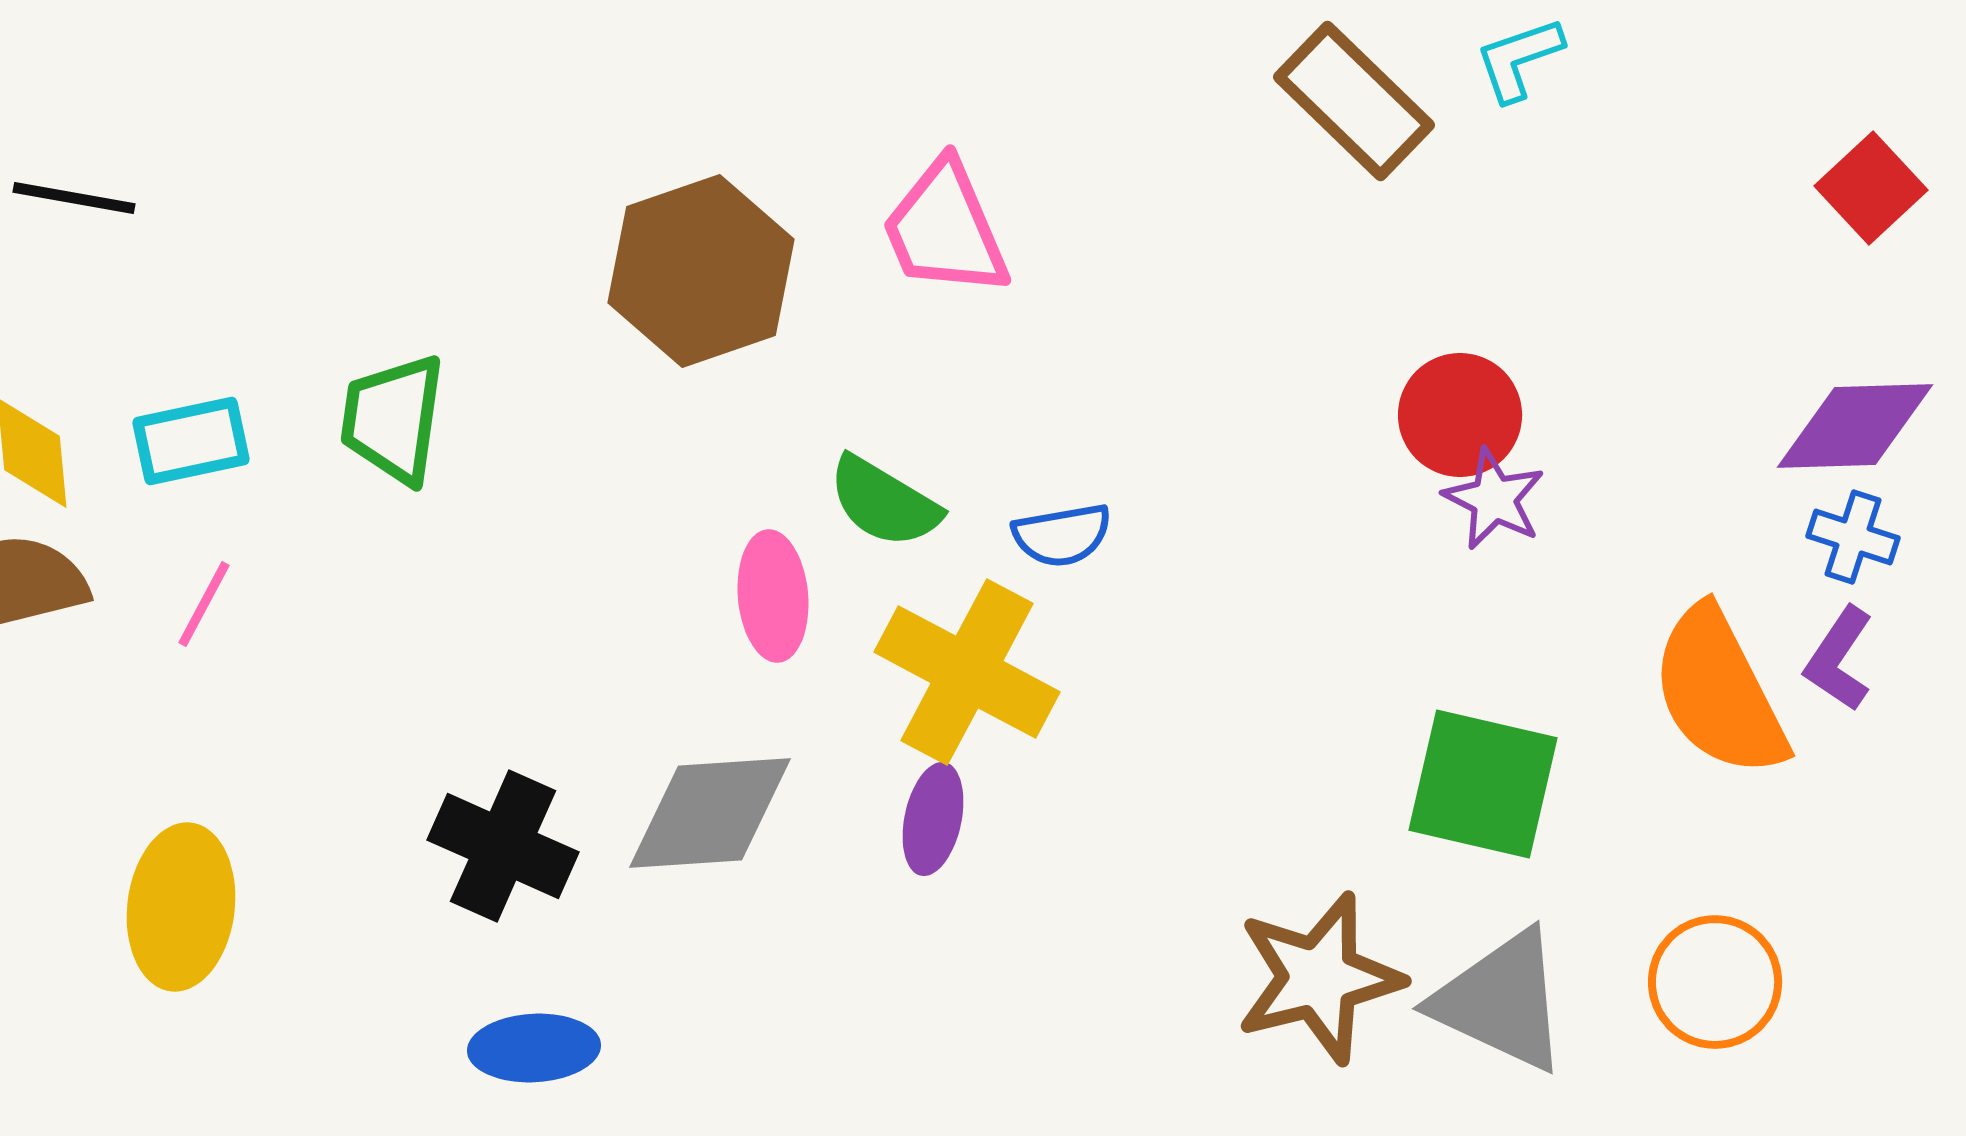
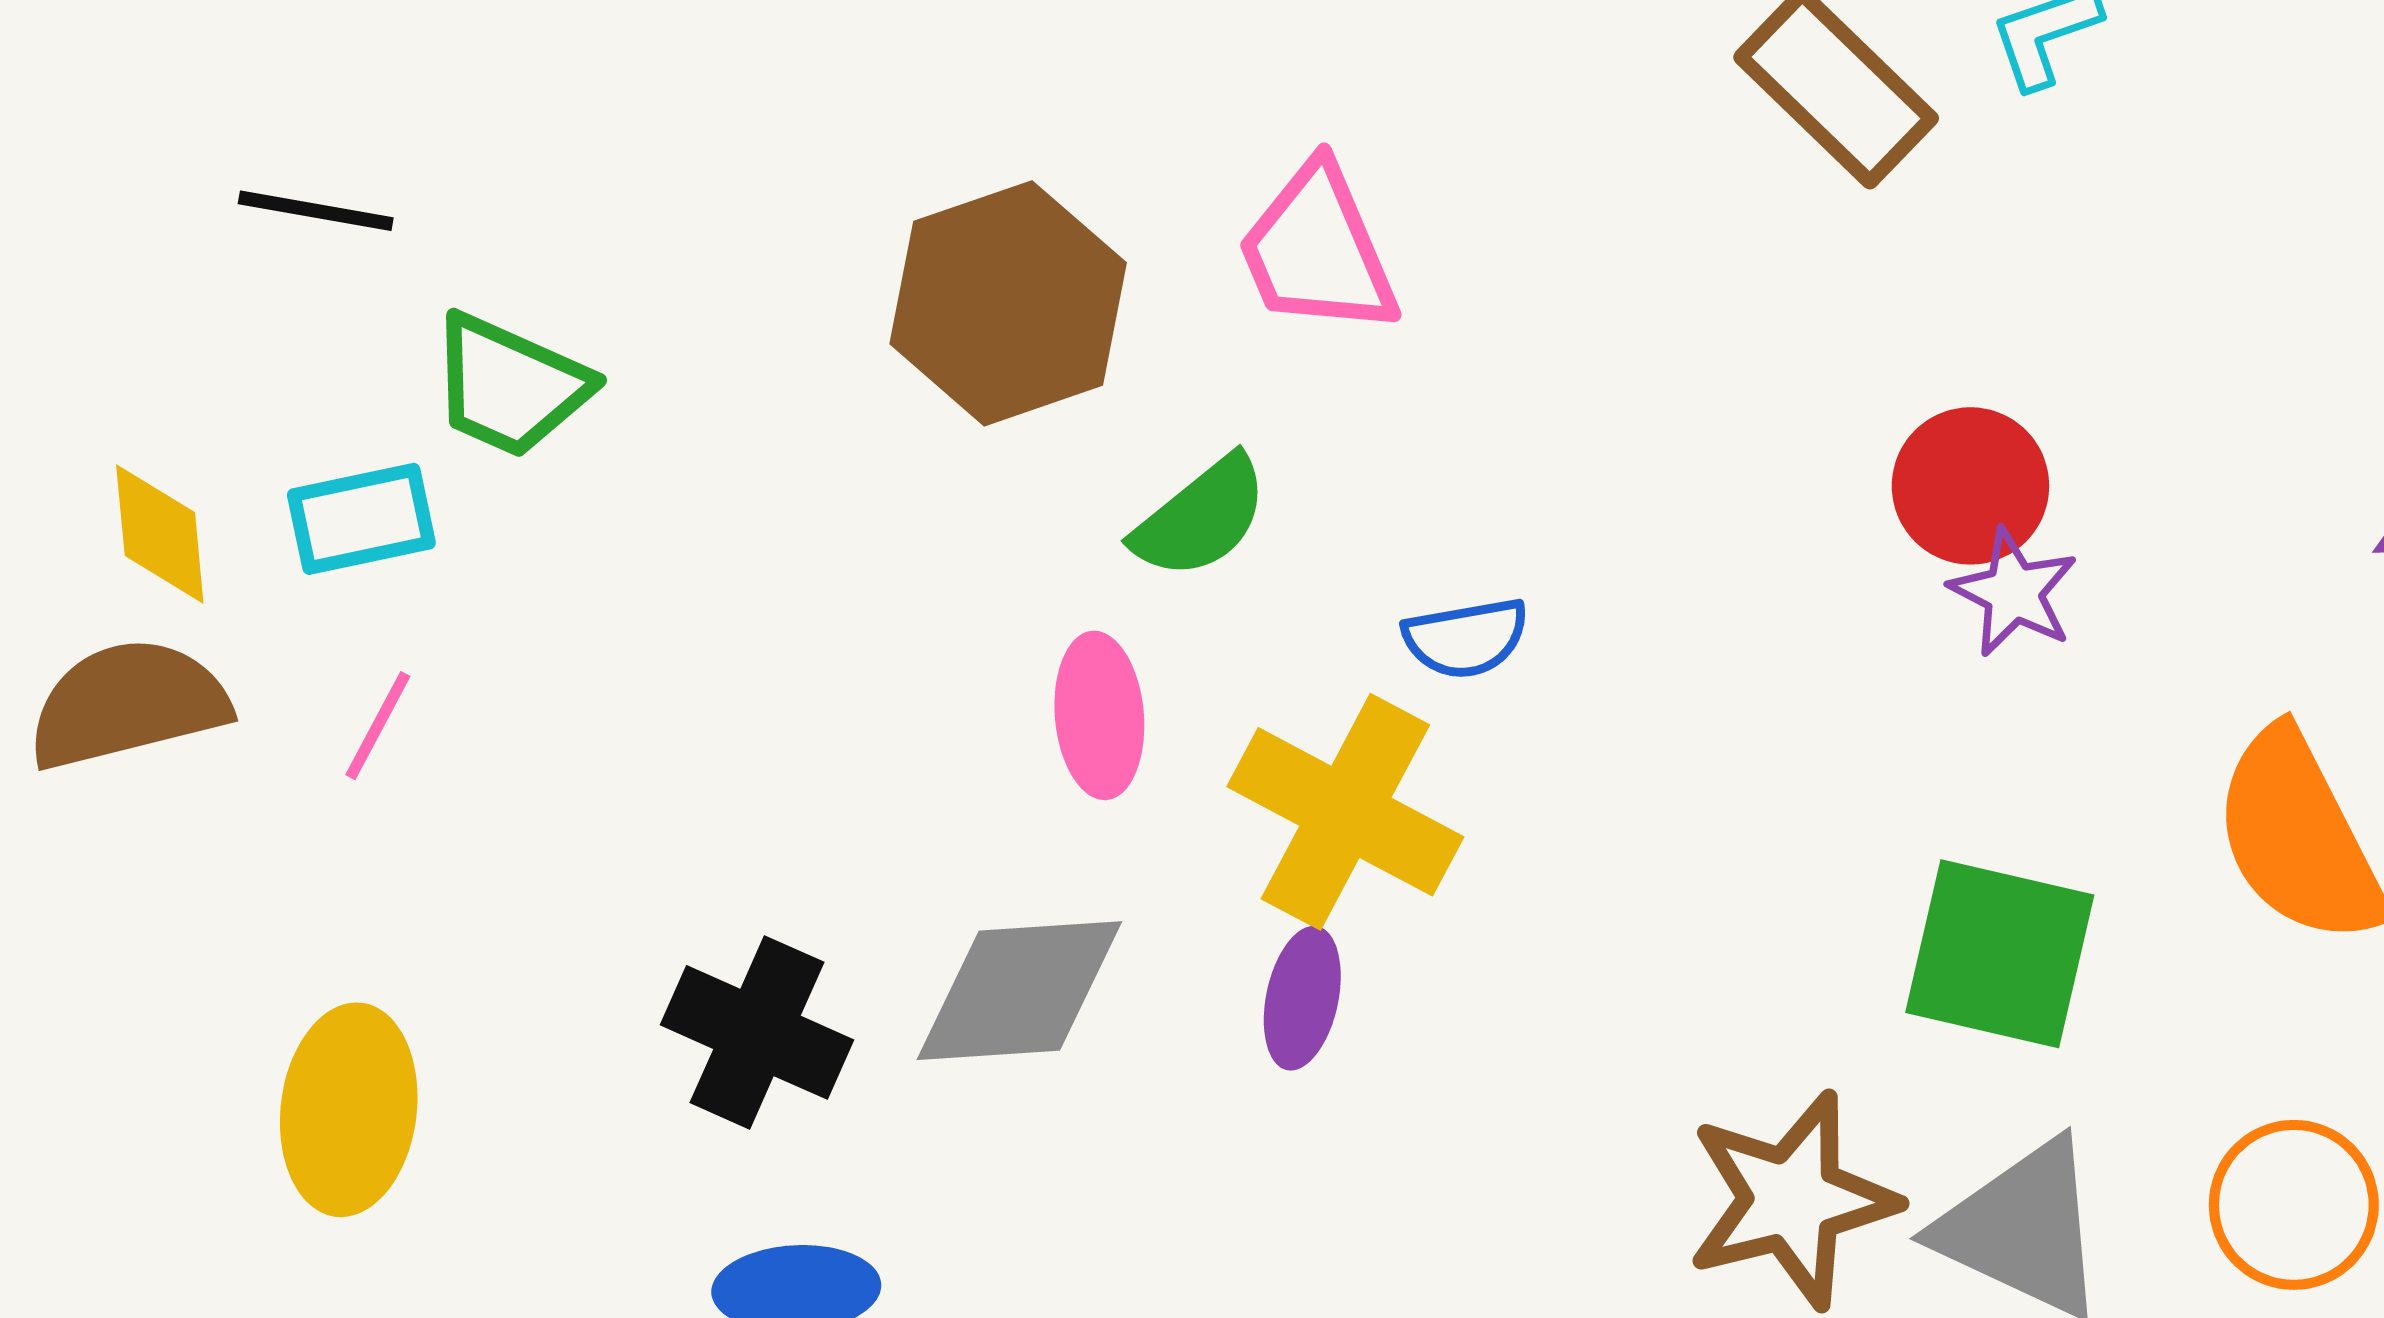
black line: (74, 198) -> (316, 211), moved
green trapezoid: (393, 419) -> (510, 386), moved, turned -74
green semicircle: (884, 502) -> (1201, 518), moved, turned -70

